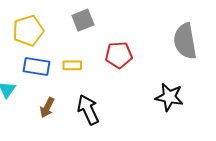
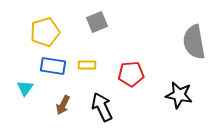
red pentagon: (119, 55) -> (131, 74), moved

